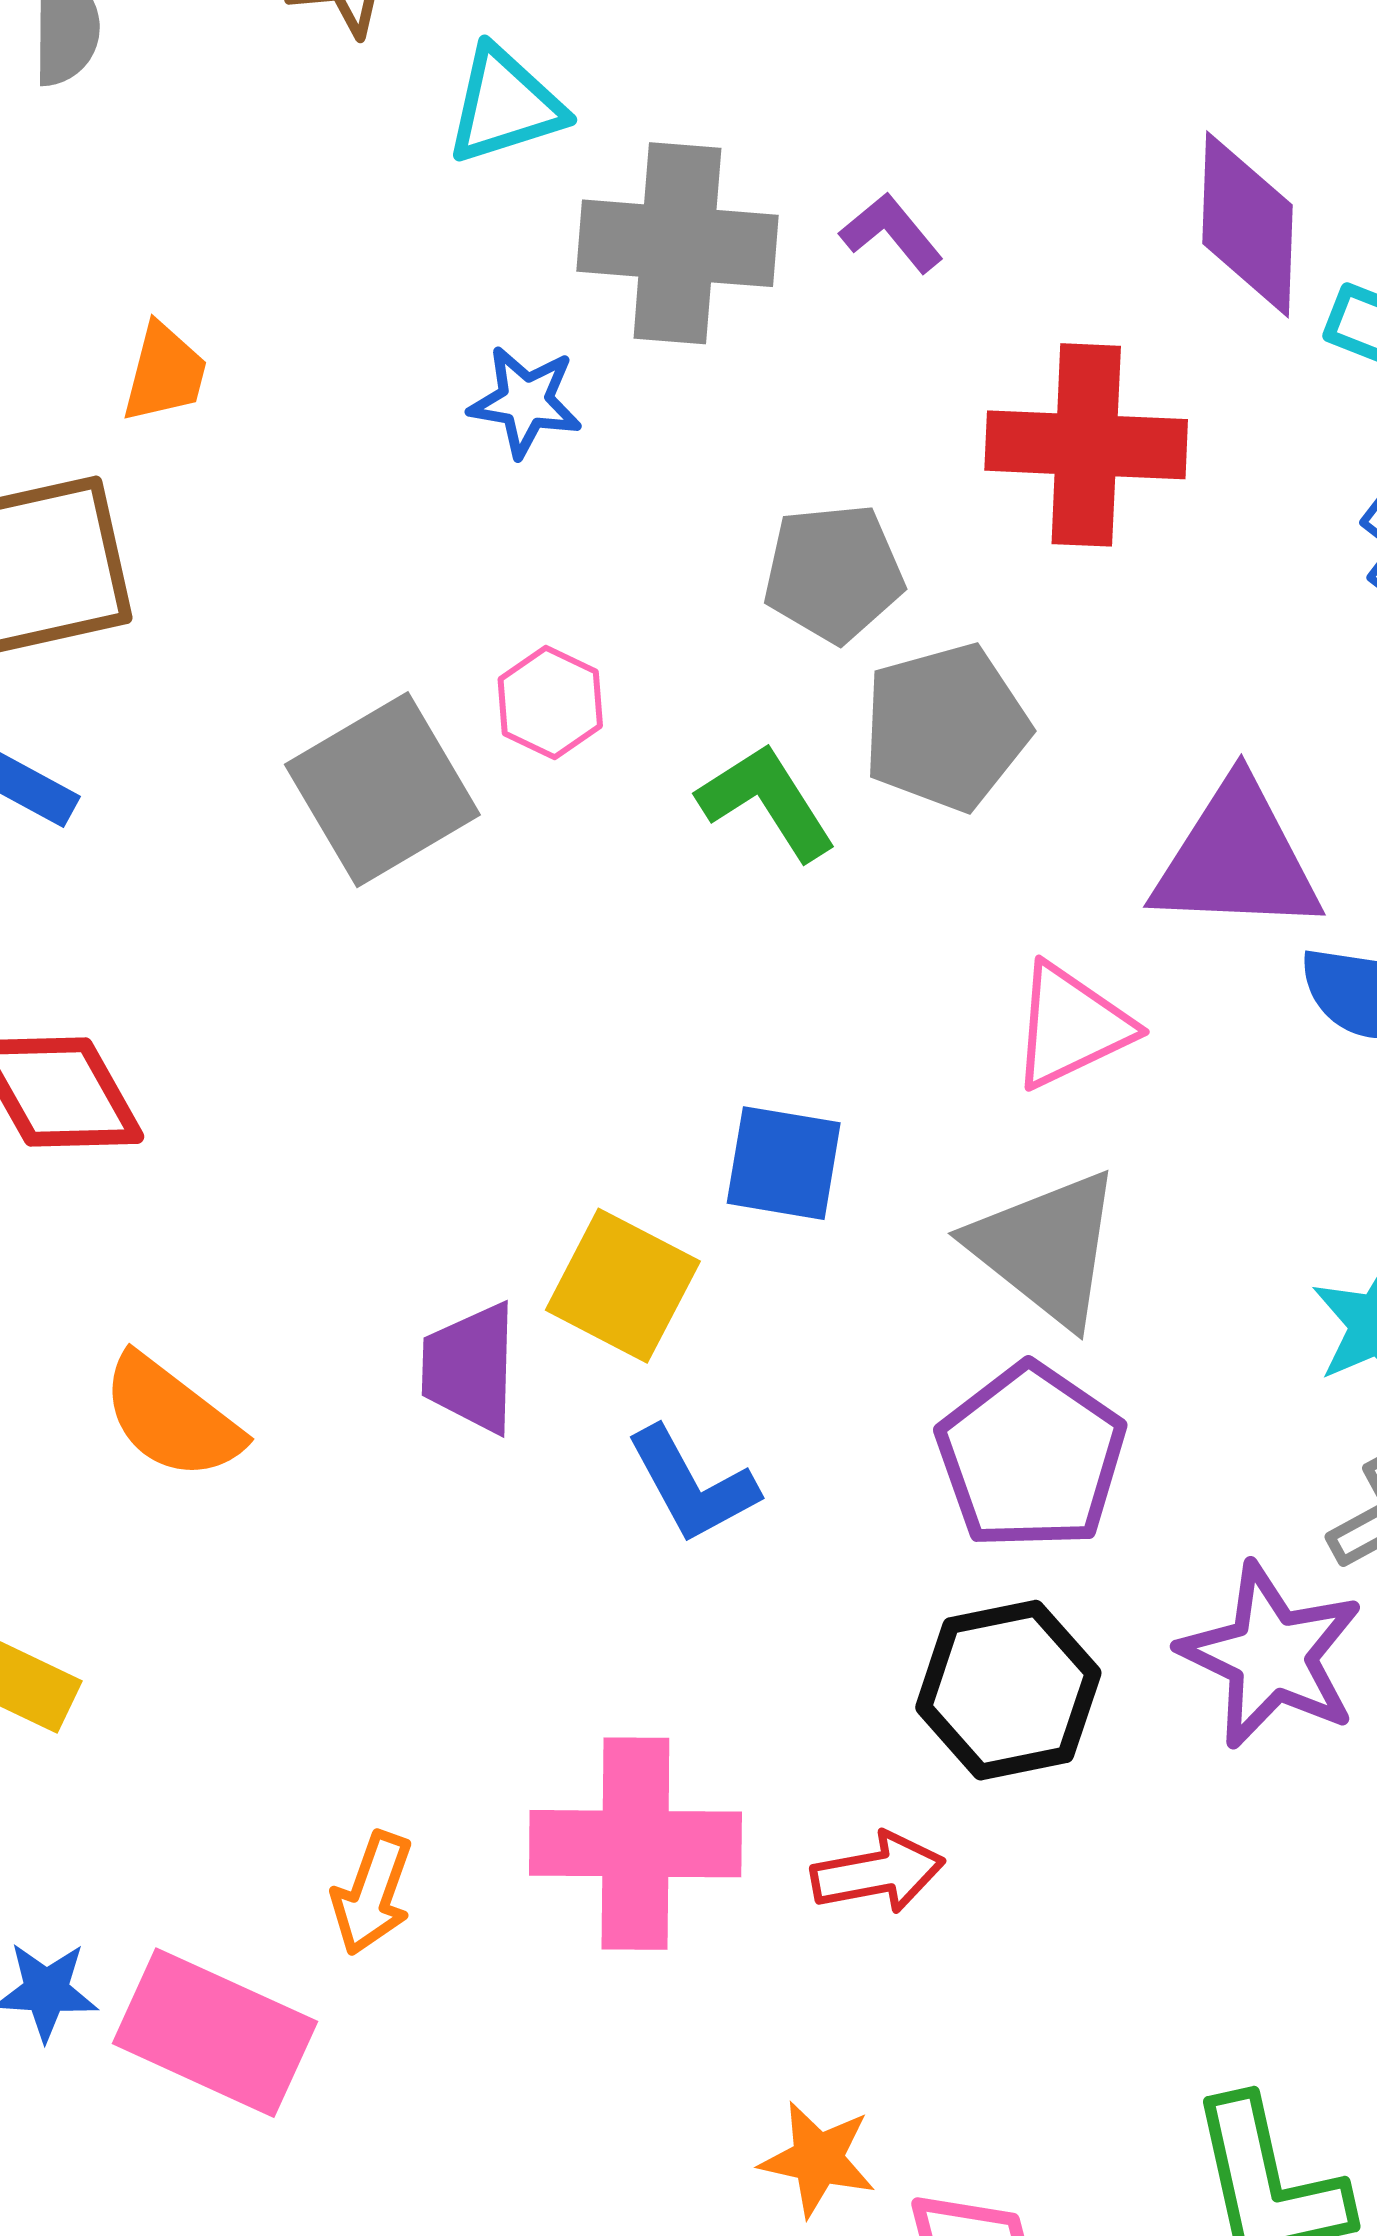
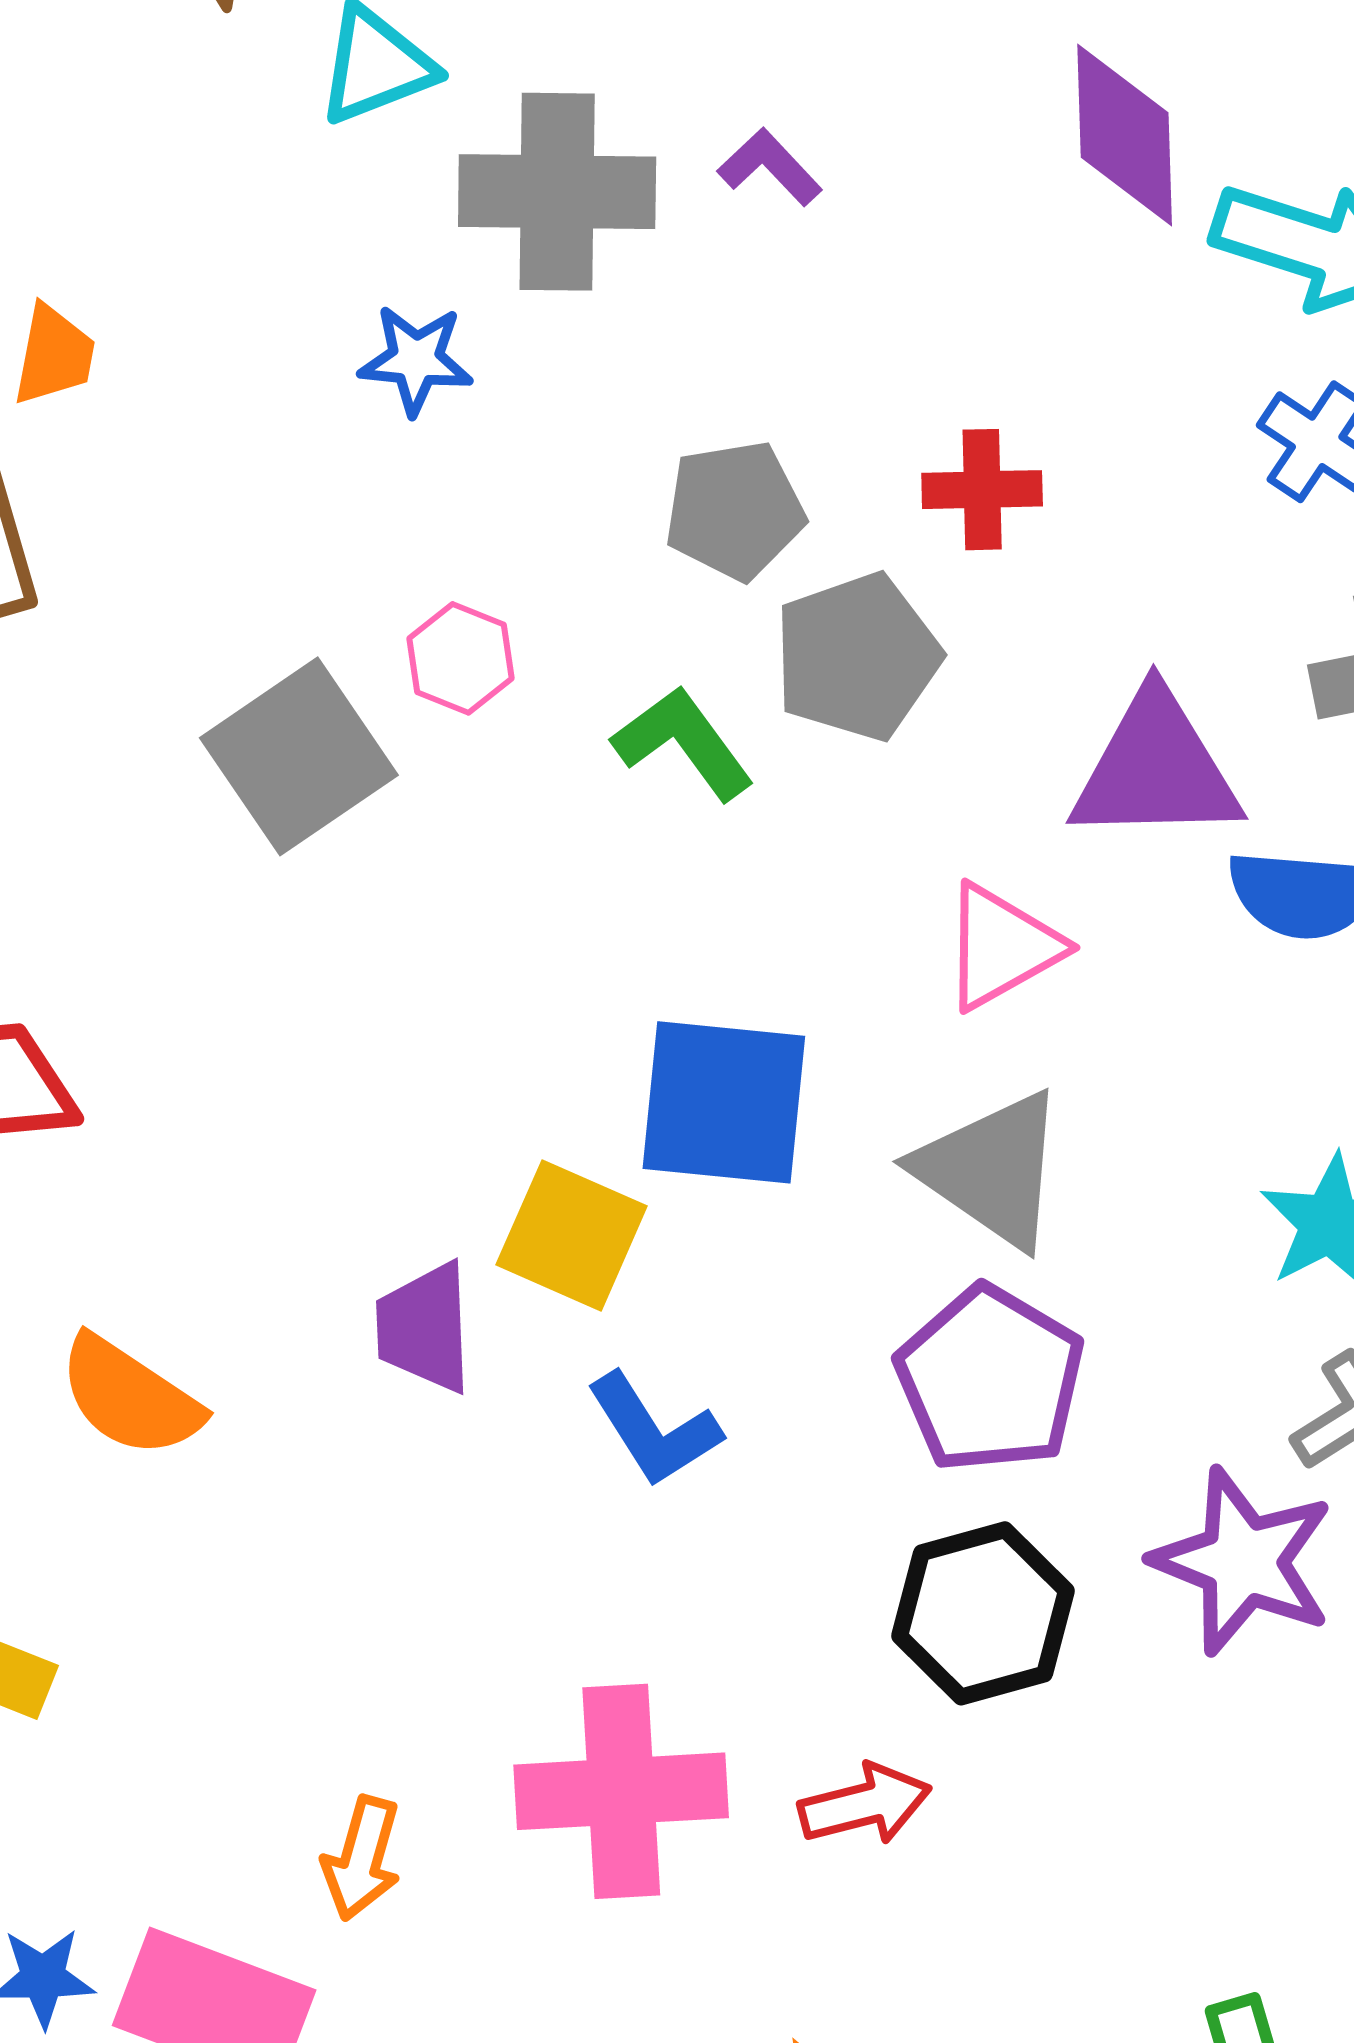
red cross: (1086, 445) -> (982, 490), moved, size x0.6
blue square: (784, 1163) -> (724, 1102), size x1.5

